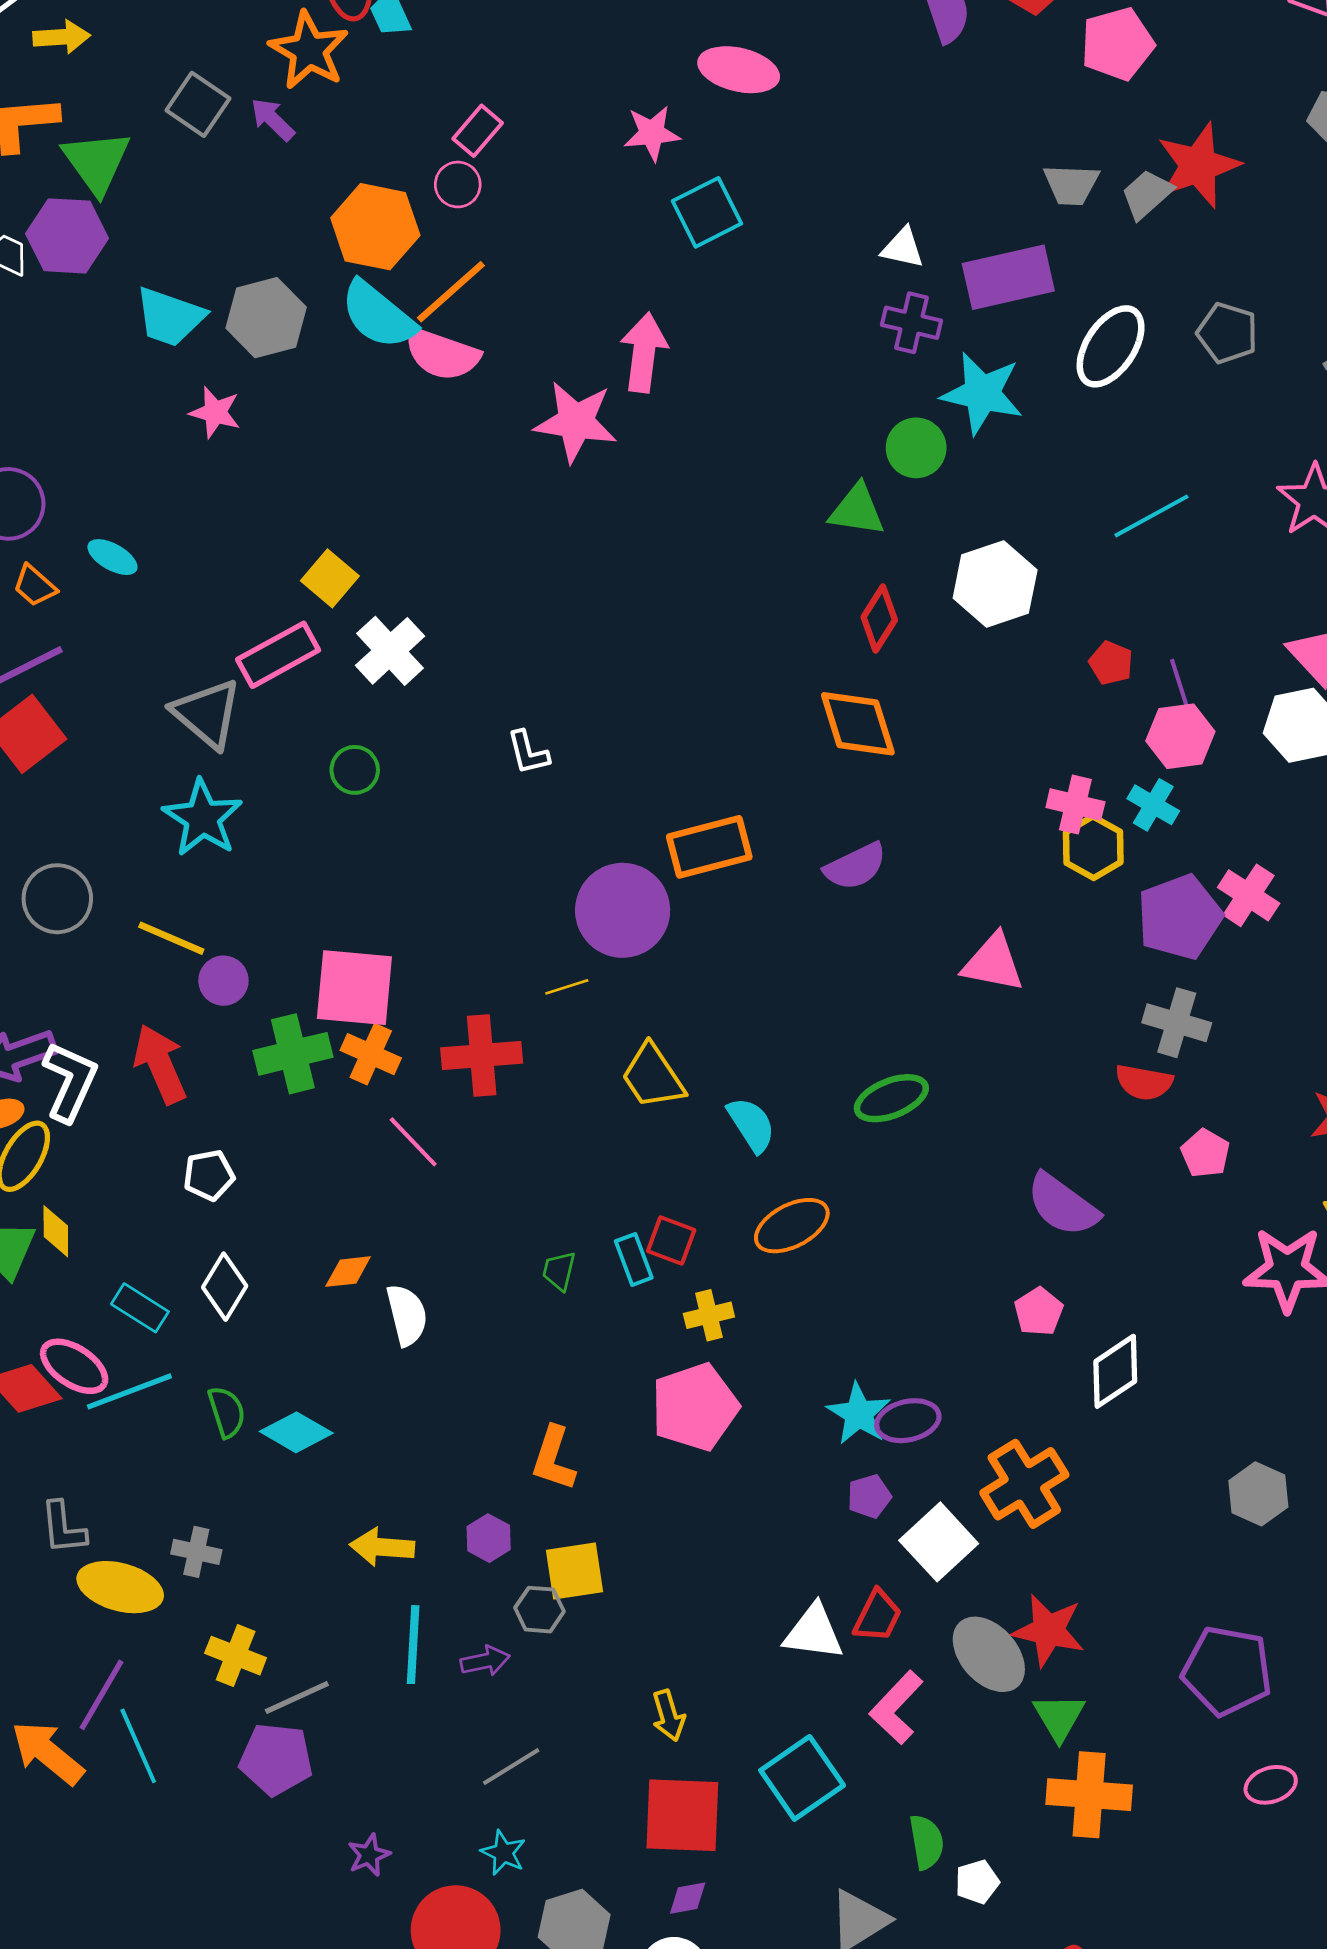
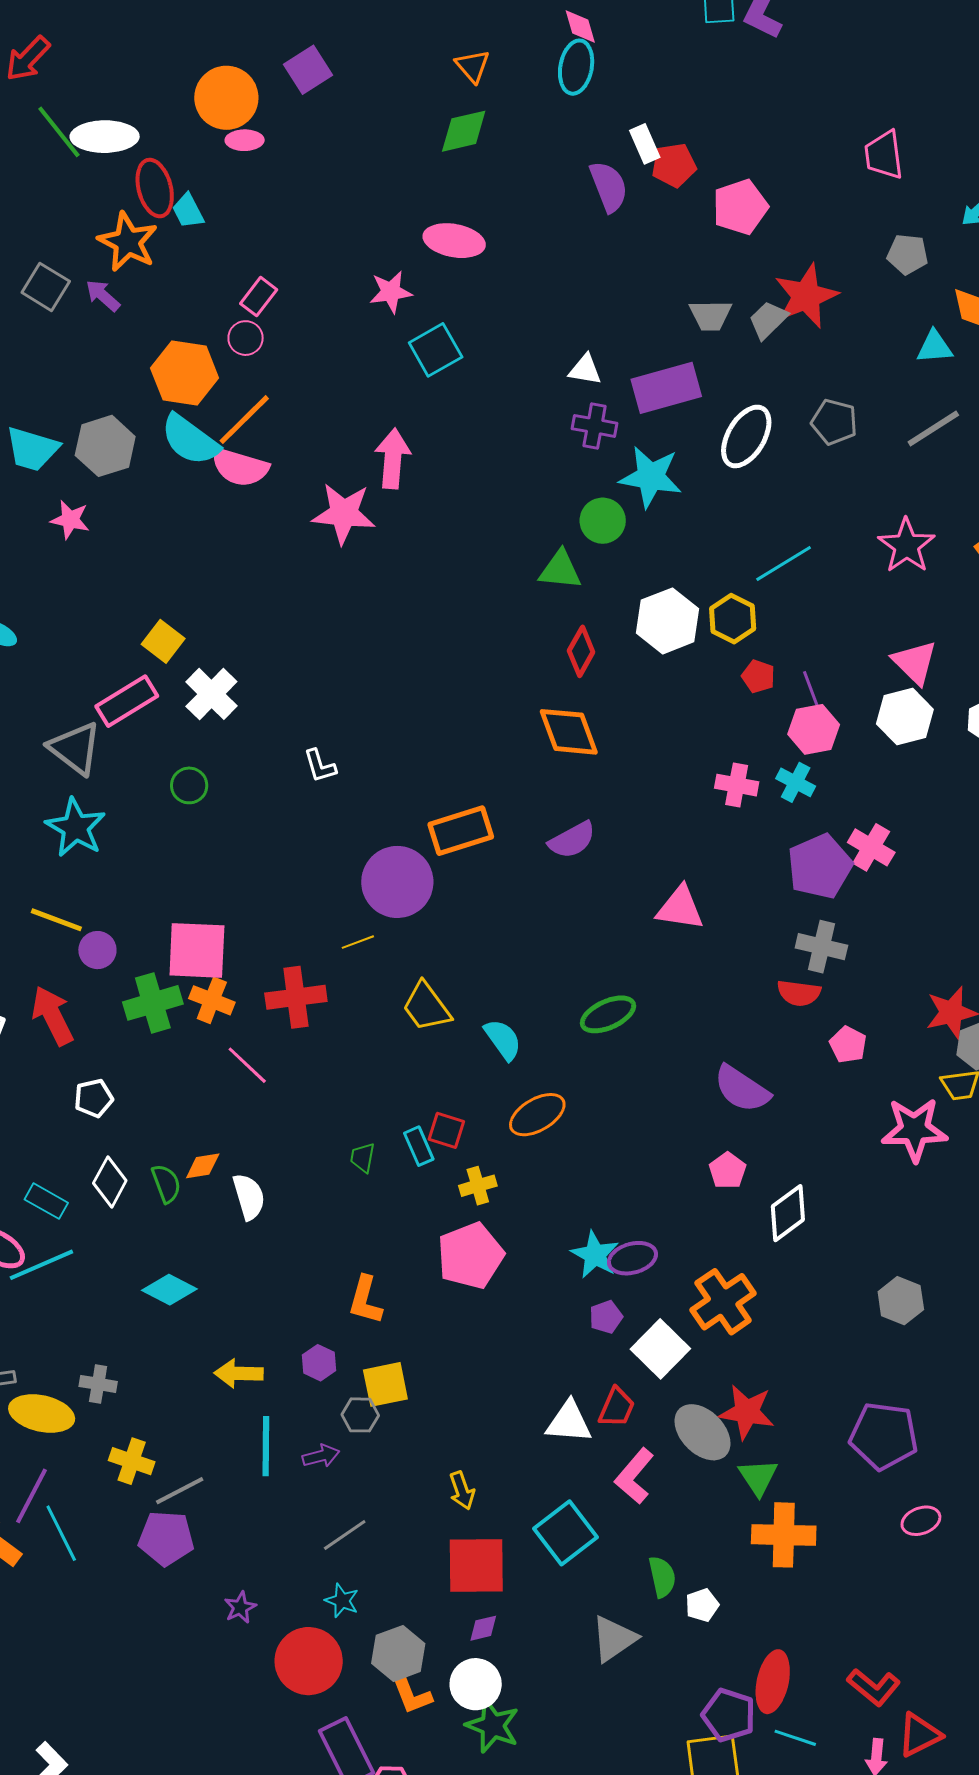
yellow hexagon: (1093, 847) -> (733, 619), moved
green semicircle: (227, 1412) -> (166, 1184), moved

